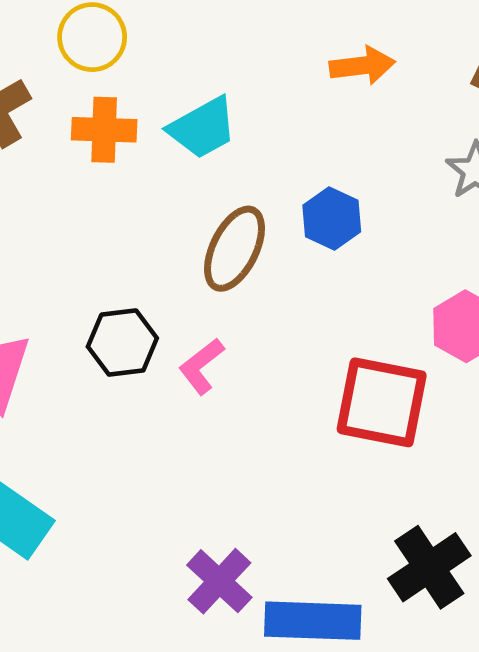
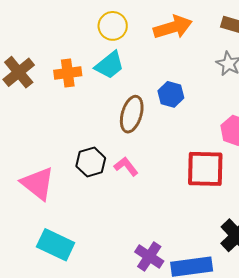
yellow circle: (92, 37) -> (113, 26), moved
orange arrow: (362, 66) -> (173, 27), size x1.4
pink L-shape: (201, 366) -> (126, 166), turned 100

